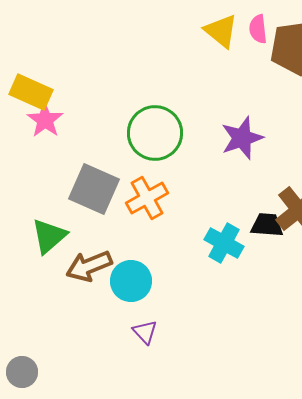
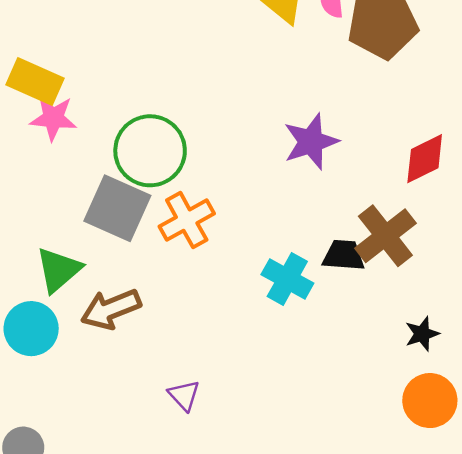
pink star: (45, 120) -> (53, 118), turned -30
green circle: (155, 133) -> (150, 151), moved
cyan circle: (131, 281) -> (31, 329), moved

